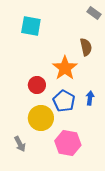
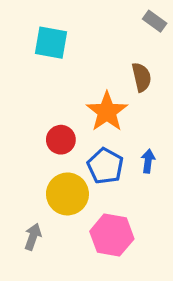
gray arrow: (20, 144) -> (33, 237), turned -133

